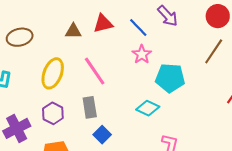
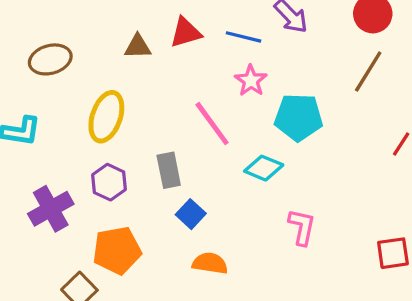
blue line: (138, 28) -> (244, 37), turned -30
pink line: (95, 71) -> (212, 124), moved

